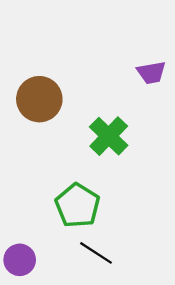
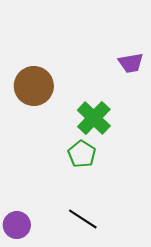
green pentagon: (77, 206) -> (82, 154), moved, size x0.7

